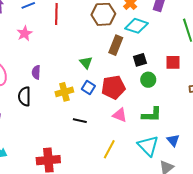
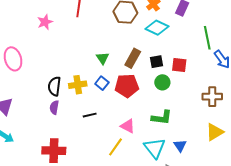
brown rectangle: (116, 45) -> (133, 58), moved
red square: (173, 62) -> (179, 65), moved
purple semicircle: (36, 72) -> (54, 107), moved
black semicircle: (24, 96) -> (54, 86), moved
pink triangle: (120, 115) -> (128, 126), moved
black line: (80, 121) -> (90, 115), turned -32

